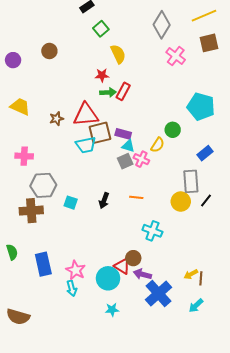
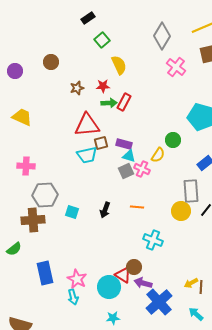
brown star: (56, 119) -> (77, 88), moved
brown square: (100, 133) -> (101, 143), size x0.6
green semicircle: (12, 252) -> (14, 249), moved, turned 70
cyan arrow: (196, 306) -> (196, 314), turned 84

